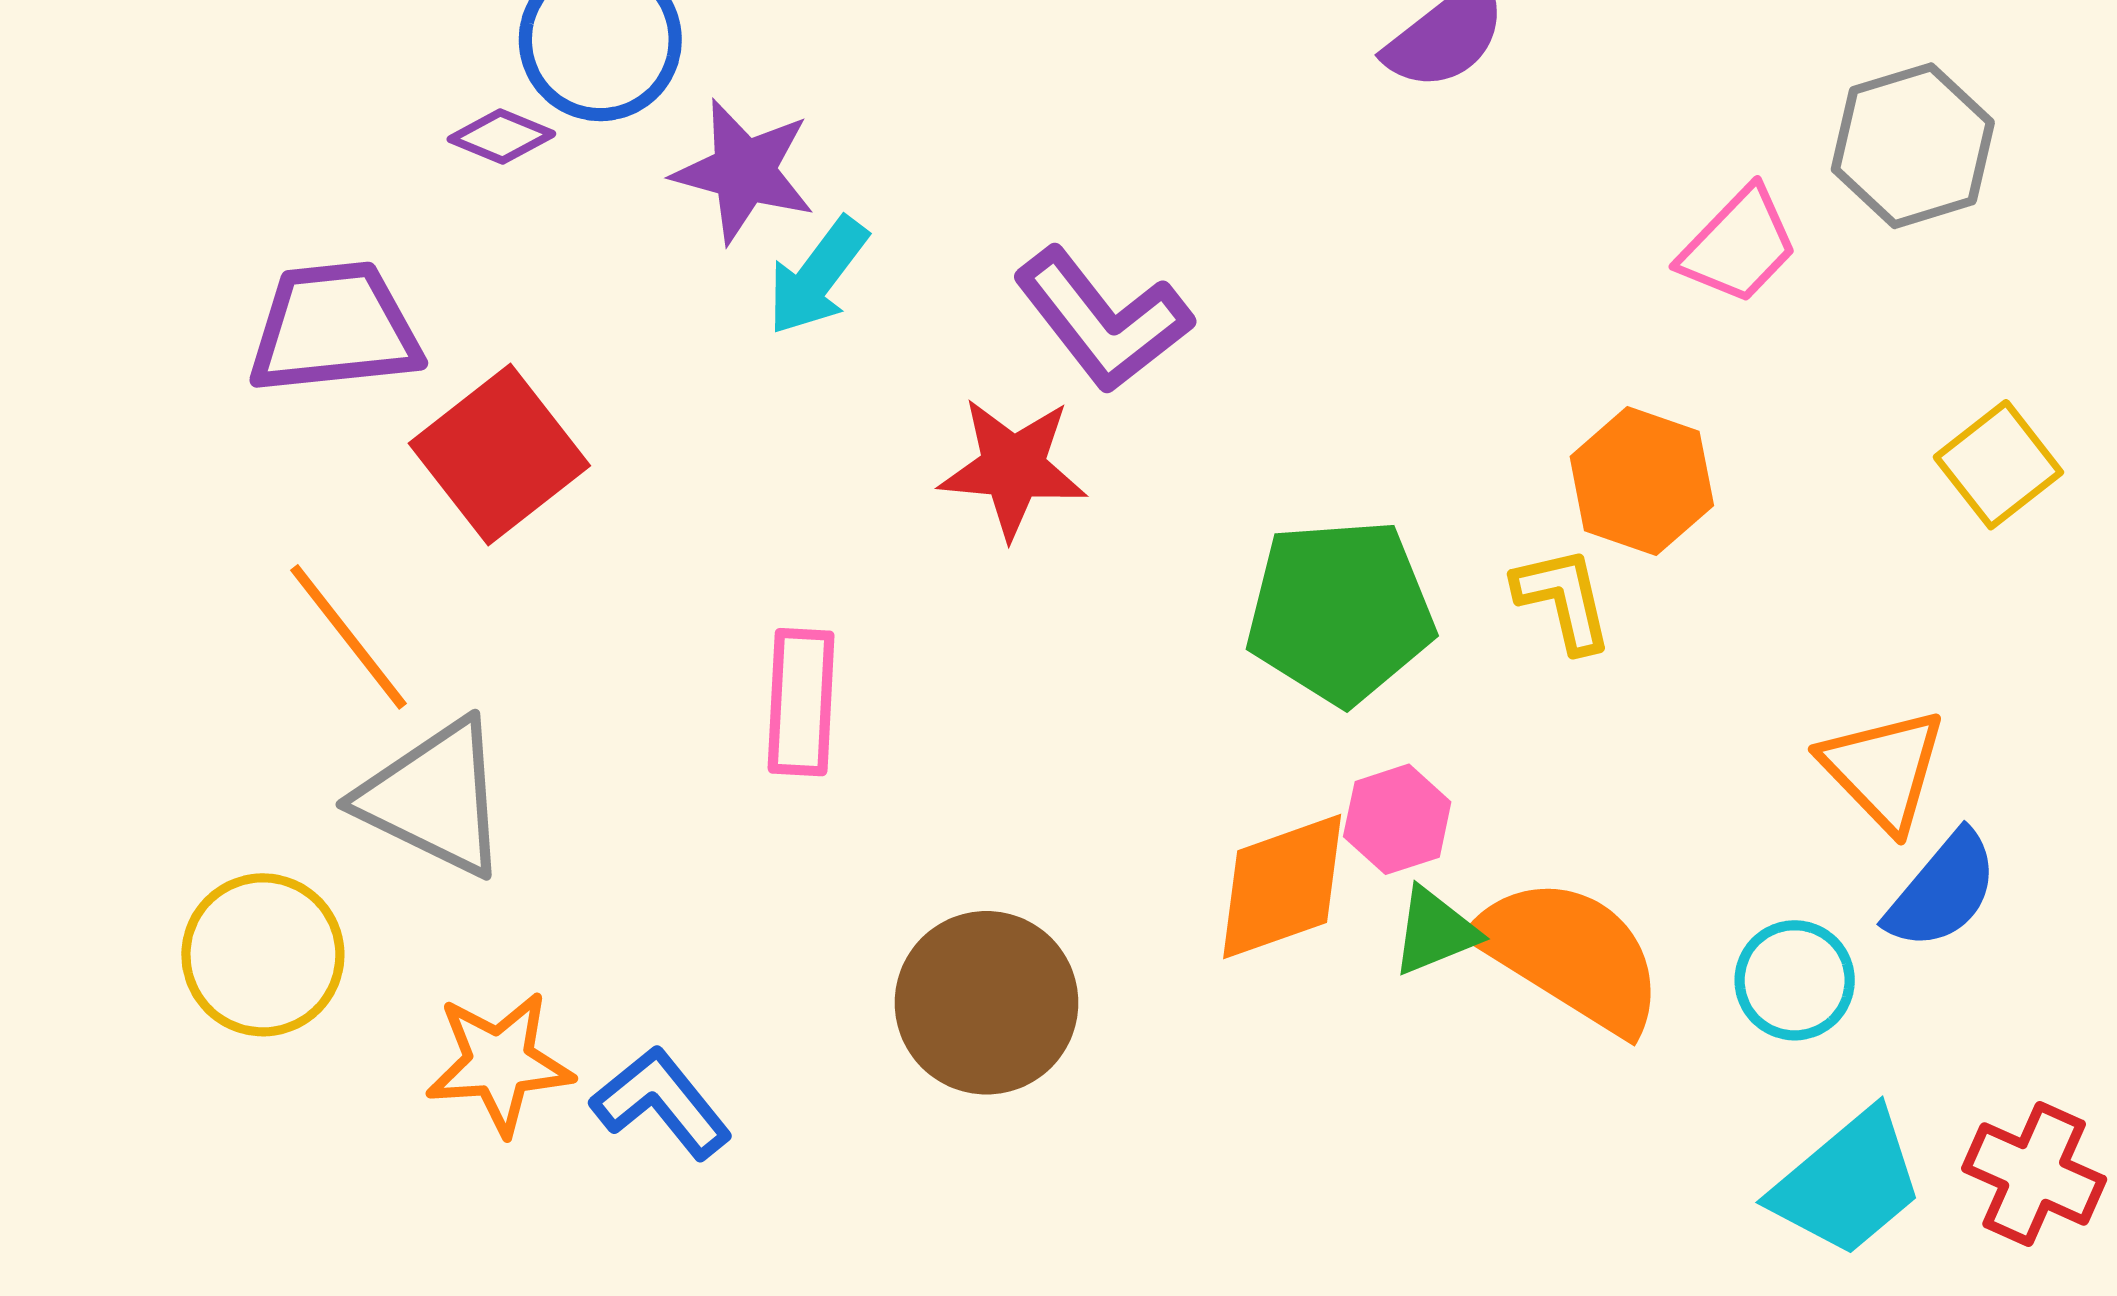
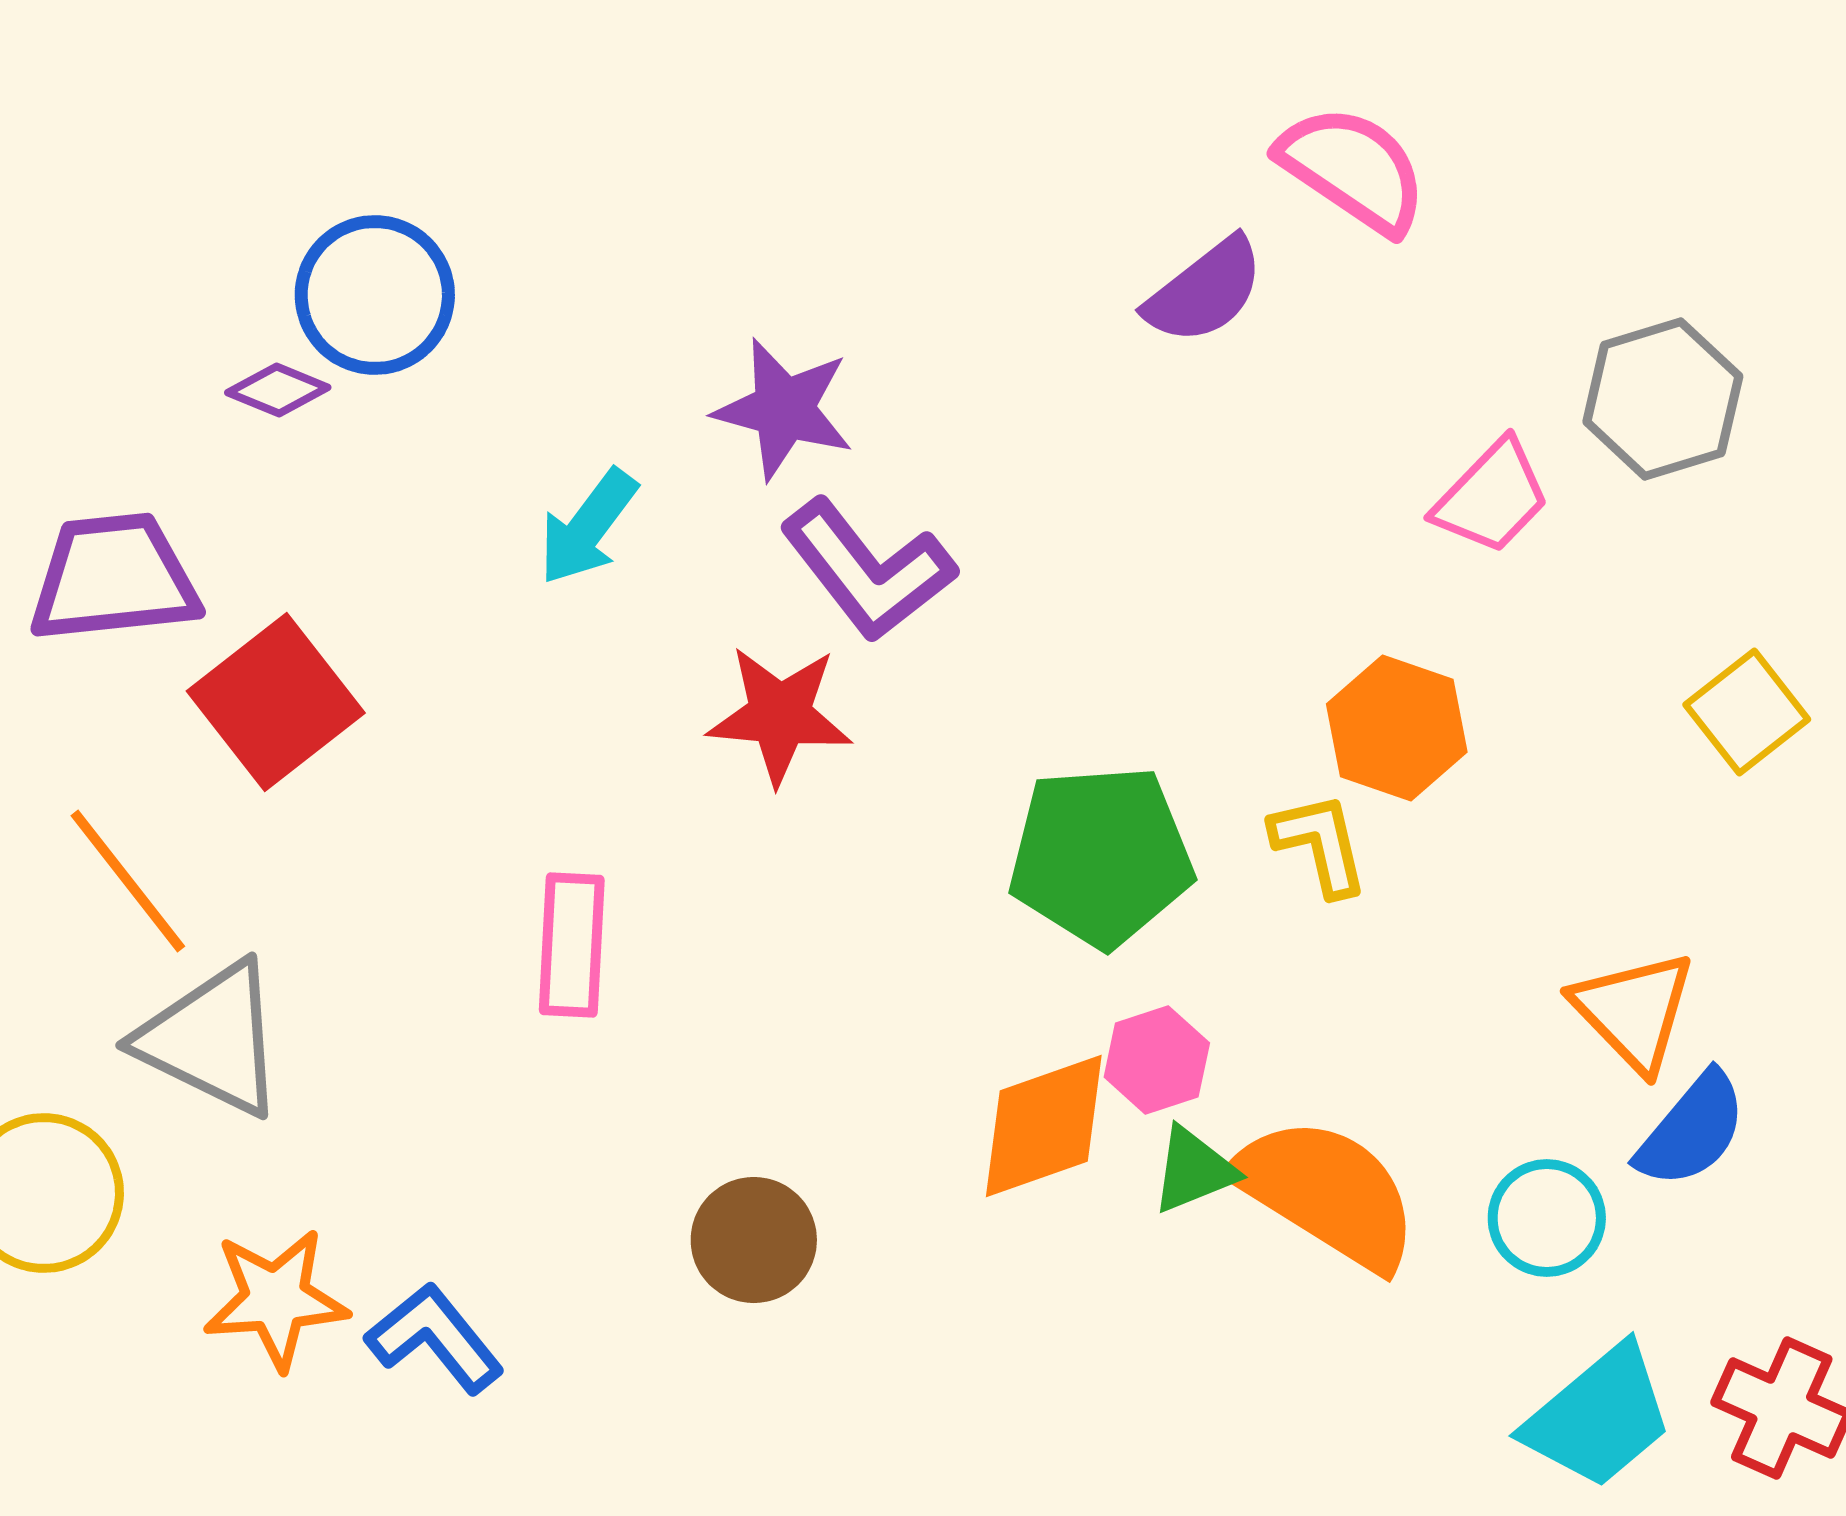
purple star: (744, 171) -> (784, 409), moved
brown circle: (986, 1003) -> (754, 1240), size x0.7

